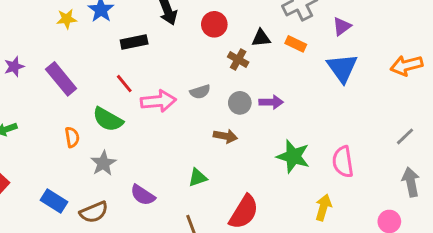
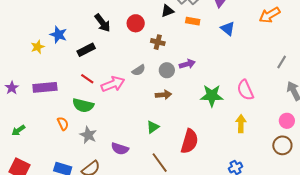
black triangle: (261, 38) -> (168, 11), moved
blue triangle: (342, 68) -> (228, 29), size x0.7
purple rectangle: (61, 79) -> (45, 87), turned -40

